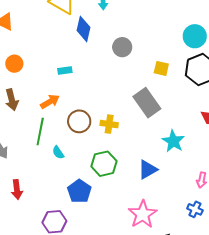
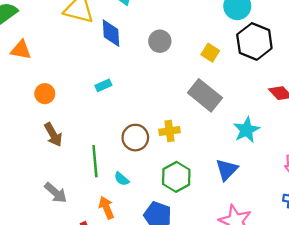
yellow square: (161, 68) -> (210, 53), turned 35
orange arrow: (50, 102) -> (106, 208), moved, turned -66
cyan star: (173, 141) -> (246, 130), turned 30

